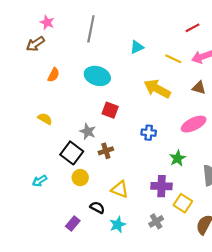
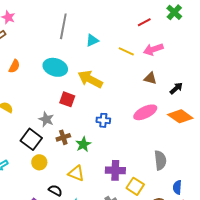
gray line: (91, 29) -> (63, 26), moved
yellow arrow: (157, 89) -> (90, 79), moved
green star: (178, 158) -> (83, 144), moved

